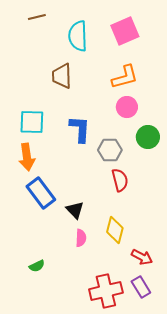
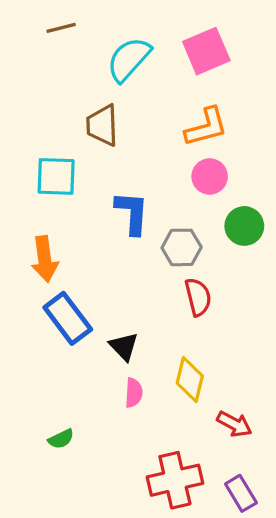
cyan semicircle: (78, 36) -> (129, 59), turned 44
cyan square: (32, 122) -> (56, 176), moved
purple rectangle: (141, 287) -> (241, 493), moved

